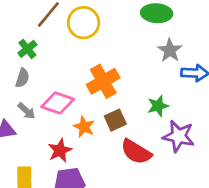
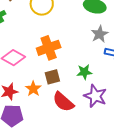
orange star: (84, 127) -> (33, 89), moved

